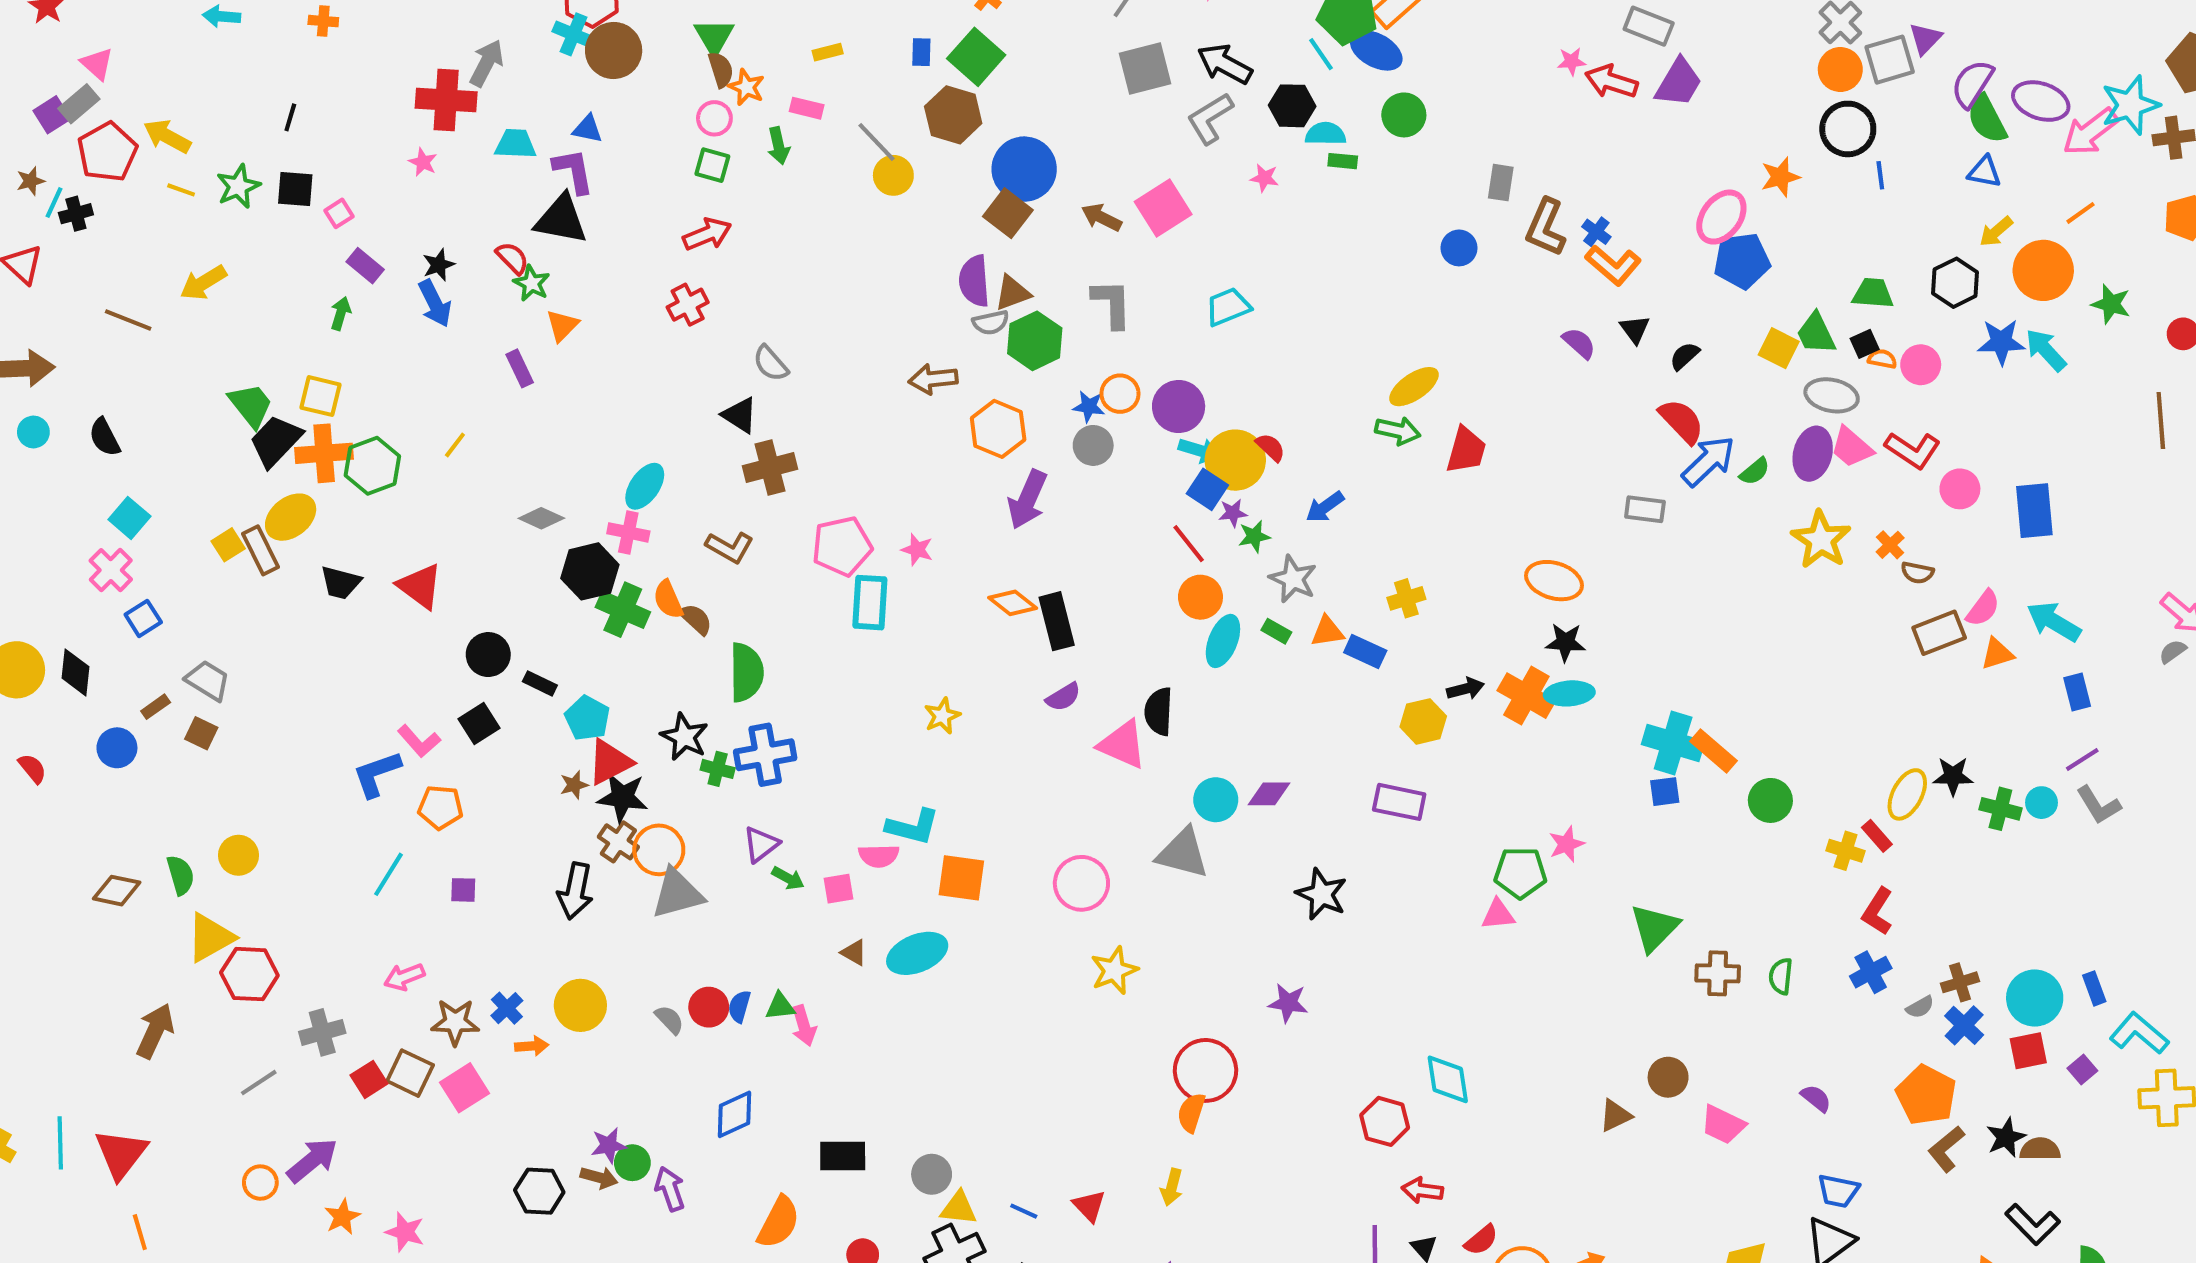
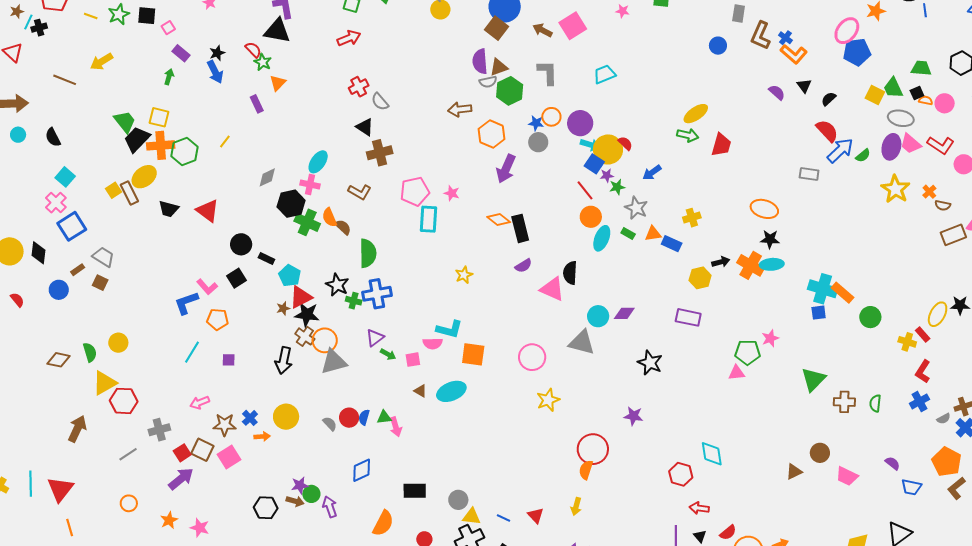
red cross: (688, 305) -> (359, 87), moved
gray diamond: (541, 518) -> (267, 177), turned -50
blue square: (143, 618) -> (72, 226), size x1.6
purple arrow: (312, 1160) -> (181, 479), moved
blue trapezoid: (1838, 1191) -> (911, 487), moved

